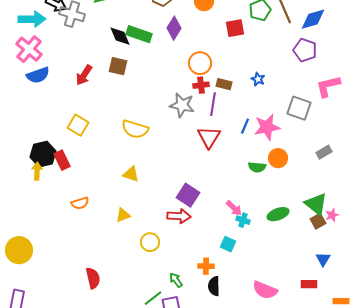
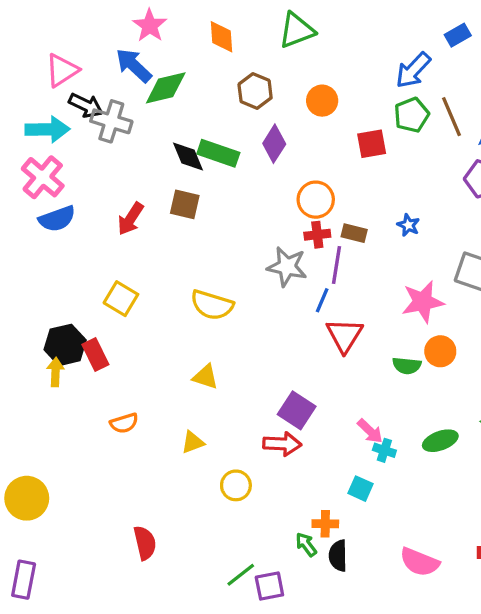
blue line: (245, 126) -> (322, 300), moved
red triangle: (209, 137) -> (344, 335), moved
green arrow: (176, 280) -> (306, 544), moved

